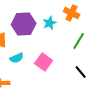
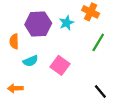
black line: (81, 72) -> (100, 92), moved

